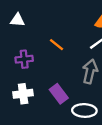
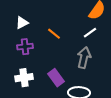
white triangle: (17, 20) -> (22, 23), moved, turned -32

